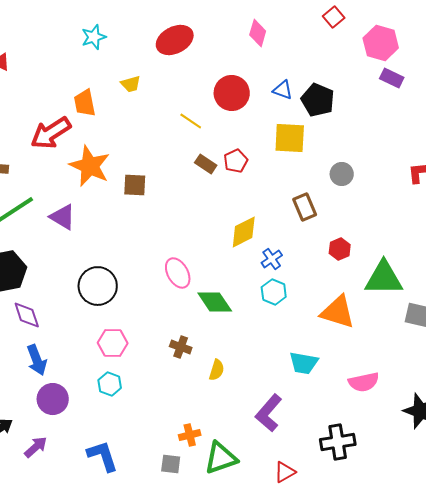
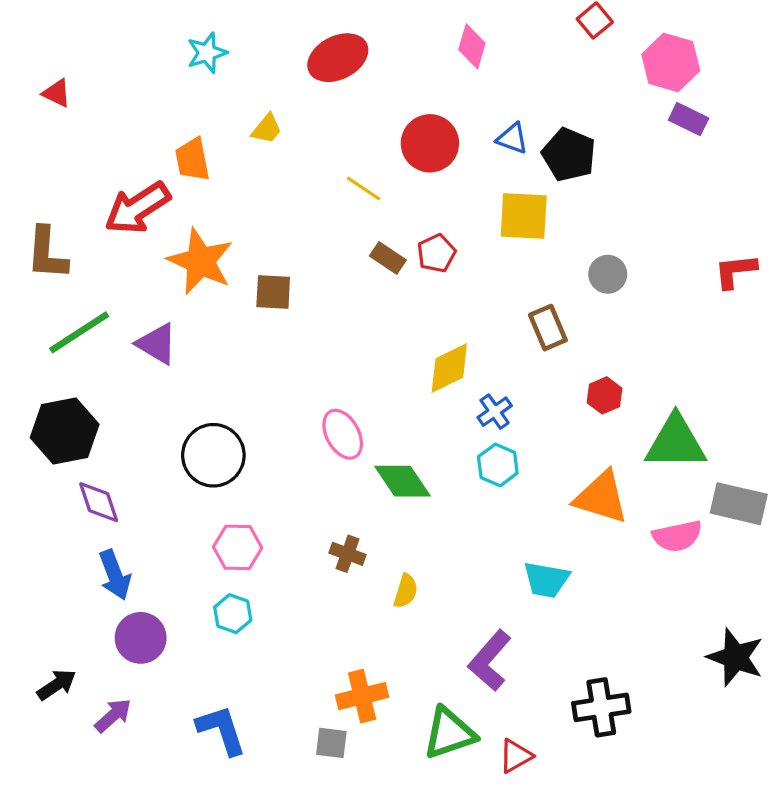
yellow trapezoid: (131, 84) -> (267, 129), turned -35
pink semicircle: (364, 382) -> (677, 536), moved
orange cross: (190, 435) -> (362, 696), size x1.4
green triangle: (221, 458) -> (449, 733), moved

